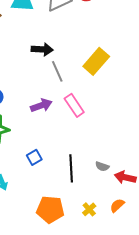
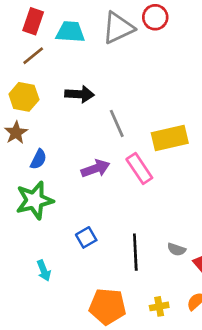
black arrow: (42, 49) -> (80, 94), moved
yellow rectangle: (96, 61) -> (170, 138), moved, turned 36
yellow cross: (89, 209) -> (159, 306), turned 32

